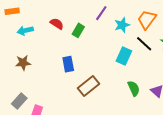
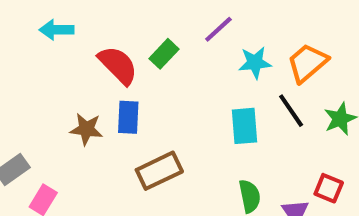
red semicircle: (57, 24) -> (118, 65), moved, size x1.5
cyan rectangle: (124, 56) -> (244, 126), turned -42
brown star: (23, 63) -> (86, 129), moved

